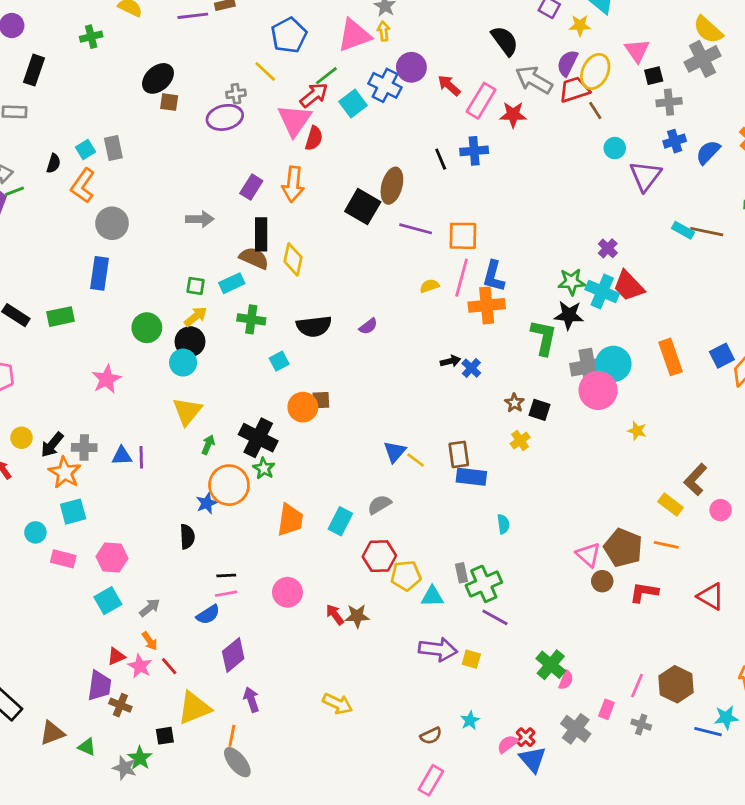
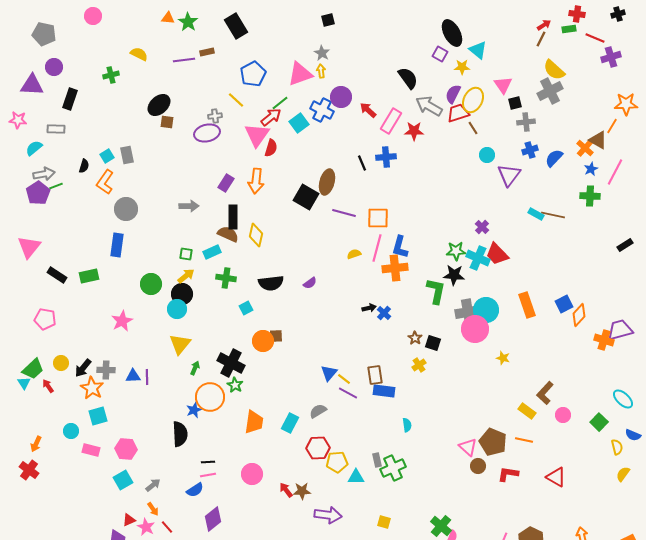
black semicircle: (187, 537) -> (180, 434), size x1.4
purple line: (495, 617) -> (348, 393), moved
purple arrow: (438, 649) -> (328, 515), moved

